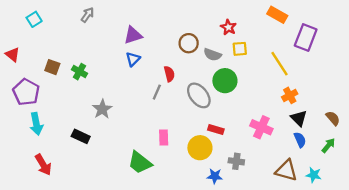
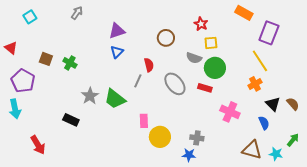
gray semicircle: (212, 55) -> (194, 58), moved
yellow line: (280, 64) -> (260, 61), moved
green circle: (225, 81) -> (215, 68), moved
black triangle: (299, 118) -> (273, 104), moved
cyan arrow: (36, 124) -> (15, 109), moved
red rectangle: (216, 130) -> (205, 88), moved
green arrow: (328, 145) -> (293, 140), moved
yellow circle: (200, 148) -> (160, 137), moved
gray cross: (236, 161) -> (197, 138), moved
green trapezoid: (140, 162) -> (115, 99), moved

